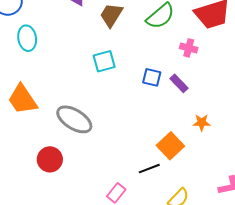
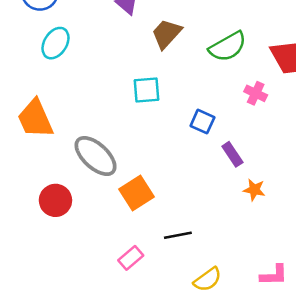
cyan ellipse: (27, 38) -> (55, 43), turned 30
purple rectangle: (179, 83) -> (232, 154), moved
orange square: (170, 146) -> (136, 193), moved

